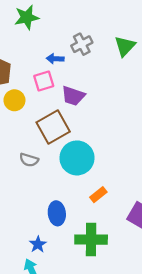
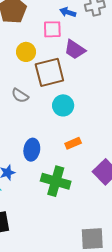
yellow circle: (14, 100) -> (26, 52), moved
cyan circle: (77, 158) -> (63, 105), size x0.7

